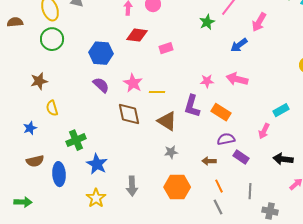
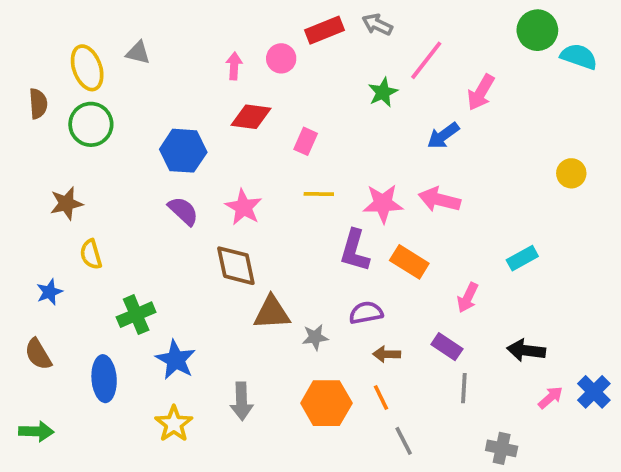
brown semicircle: (15, 22) -> (38, 104), moved, turned 91
pink rectangle: (166, 48) -> (306, 141), turned -48
pink star: (207, 81) -> (383, 203), size x1.5
yellow line: (157, 92) -> (319, 194), moved
brown triangle: (167, 121) -> (272, 313), moved, turned -35
pink arrow: (264, 131) -> (468, 298), moved
purple semicircle: (226, 139) -> (366, 313), moved
brown semicircle: (35, 161) -> (38, 354), moved, turned 72
orange line: (219, 186) -> (381, 398), moved
gray line: (250, 191) -> (464, 388), moved

